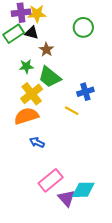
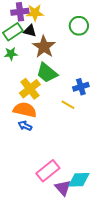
brown star: (46, 50) -> (44, 47), size x1.6
green star: (26, 66) -> (11, 54), moved
orange semicircle: (26, 116) -> (25, 110), turned 30
blue arrow: (37, 142) -> (25, 126), moved

